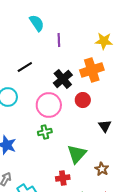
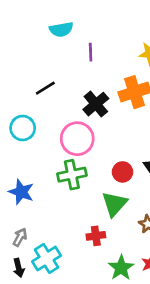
cyan semicircle: (37, 23) -> (61, 29), turned 114
red circle: (83, 100) -> (122, 172), moved
green cross: (45, 132) -> (72, 175), size x1.5

